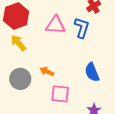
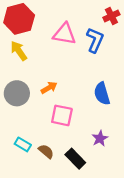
orange arrow: (47, 72) -> (49, 88), turned 120

